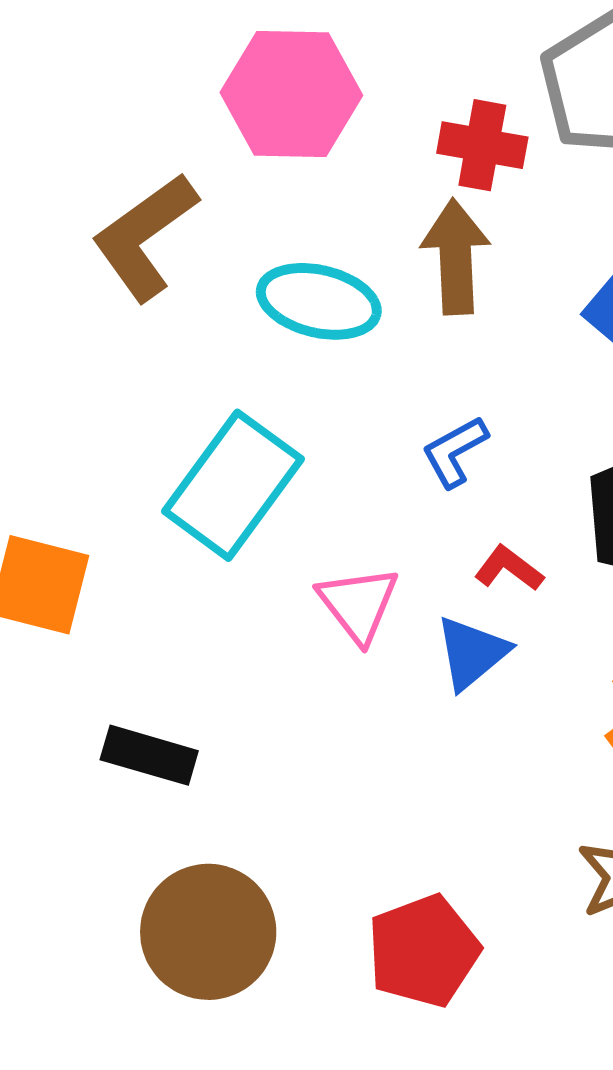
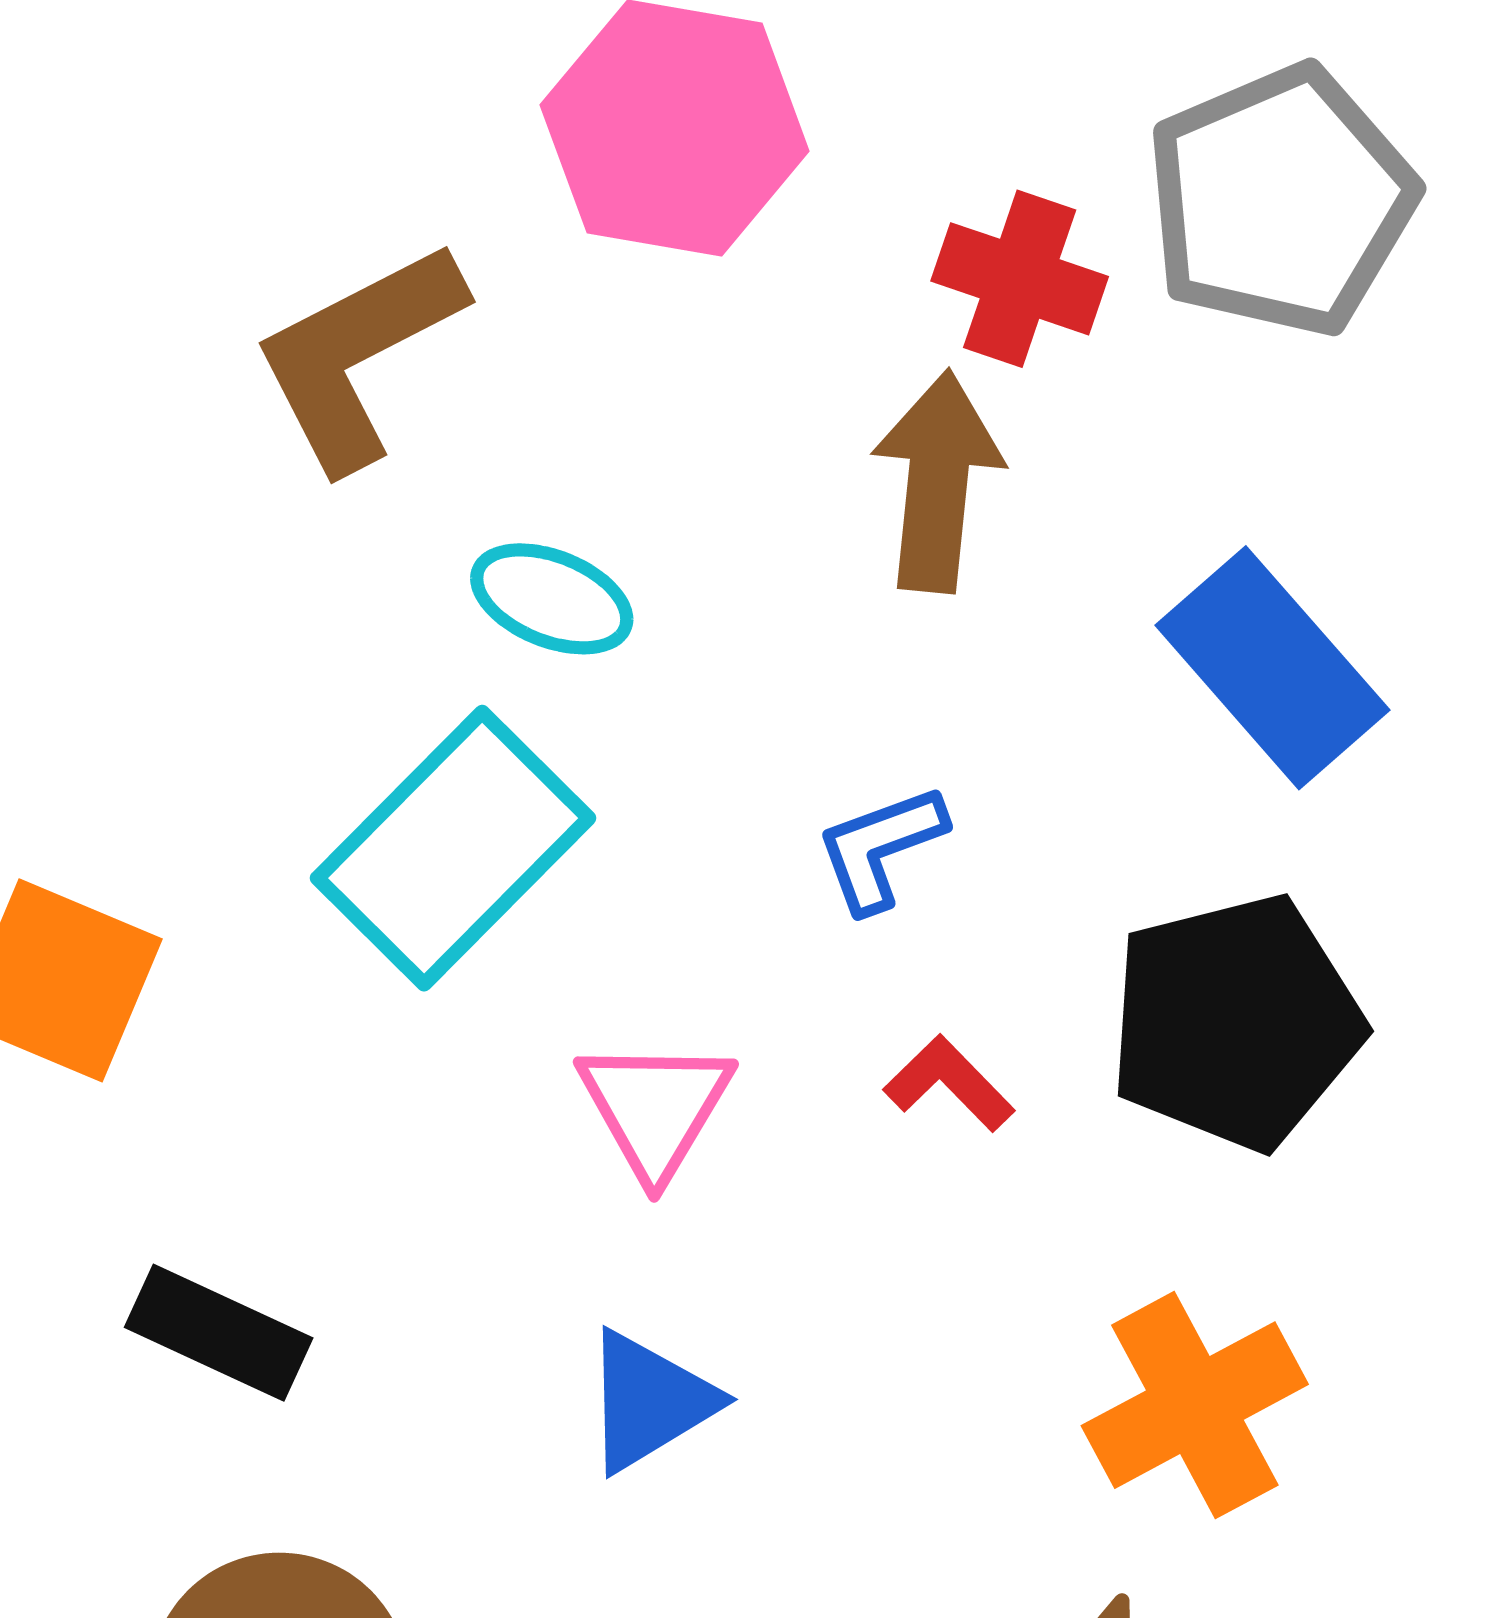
cyan ellipse: (319, 301) -> (552, 599), moved, size x0.7
blue triangle: (472, 653) -> (649, 1401), moved

